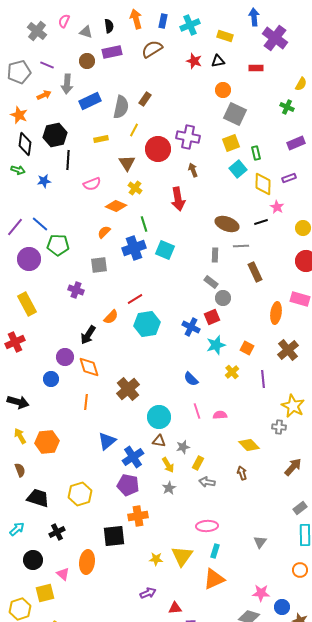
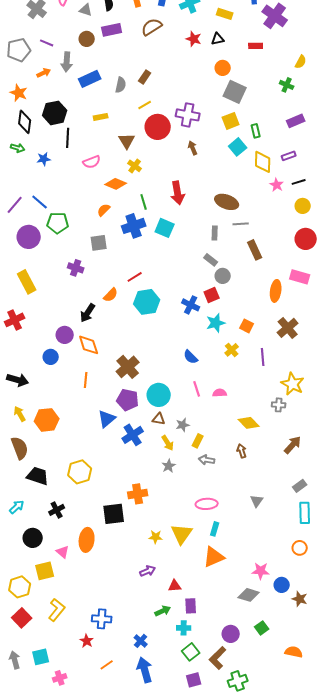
gray semicircle: (121, 107) -> (121, 85), size x0.7
yellow line: (134, 130) -> (145, 105), moved, turned 32
red arrow: (178, 199) -> (178, 193), moved
black line: (261, 222) -> (299, 182), moved
brown semicircle: (20, 470) -> (20, 448), size x1.6
purple pentagon: (128, 485) -> (128, 400), moved
gray triangle: (260, 542) -> (257, 501), moved

